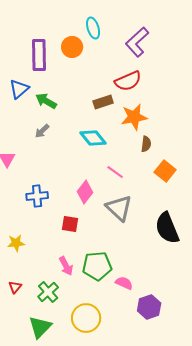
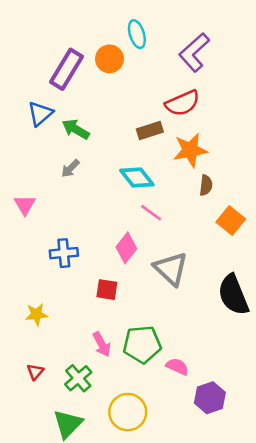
purple rectangle: (39, 55) -> (66, 69), turned 32
pink line: (115, 172) -> (151, 213), moved

